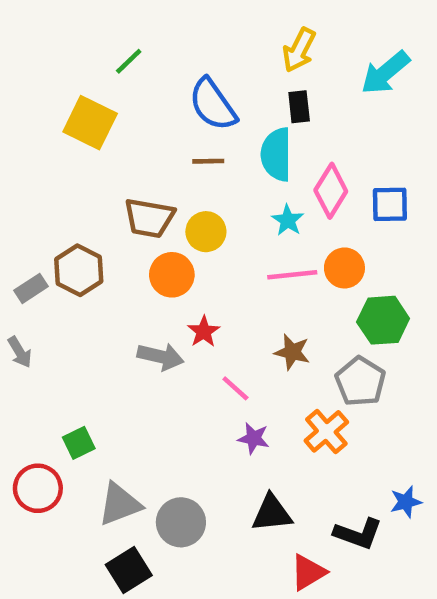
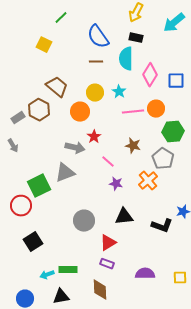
black rectangle: (299, 107) -> (136, 38), turned -72
yellow square: (90, 123) -> (44, 45), size x0.7
brown trapezoid: (149, 218) -> (57, 87), moved, turned -150
cyan star: (288, 220) -> (119, 92), moved
green square: (79, 443) -> (39, 186), size x1.6
gray triangle: (120, 504) -> (65, 173), moved
black square: (129, 570) -> (33, 242), moved
red triangle: (308, 572) -> (108, 243), moved

